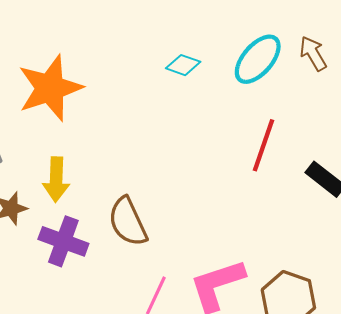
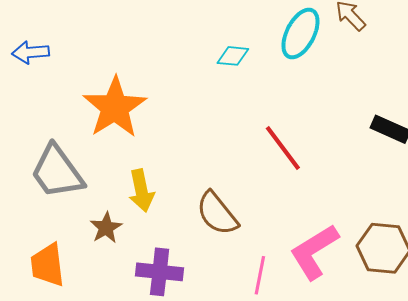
red line: (263, 145) -> (283, 148), moved, turned -42
purple cross: (63, 241) -> (160, 272), moved

